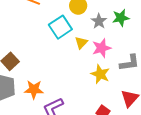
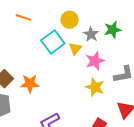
yellow triangle: (81, 43) -> (75, 49), moved
orange star: (34, 90) -> (30, 84), moved

